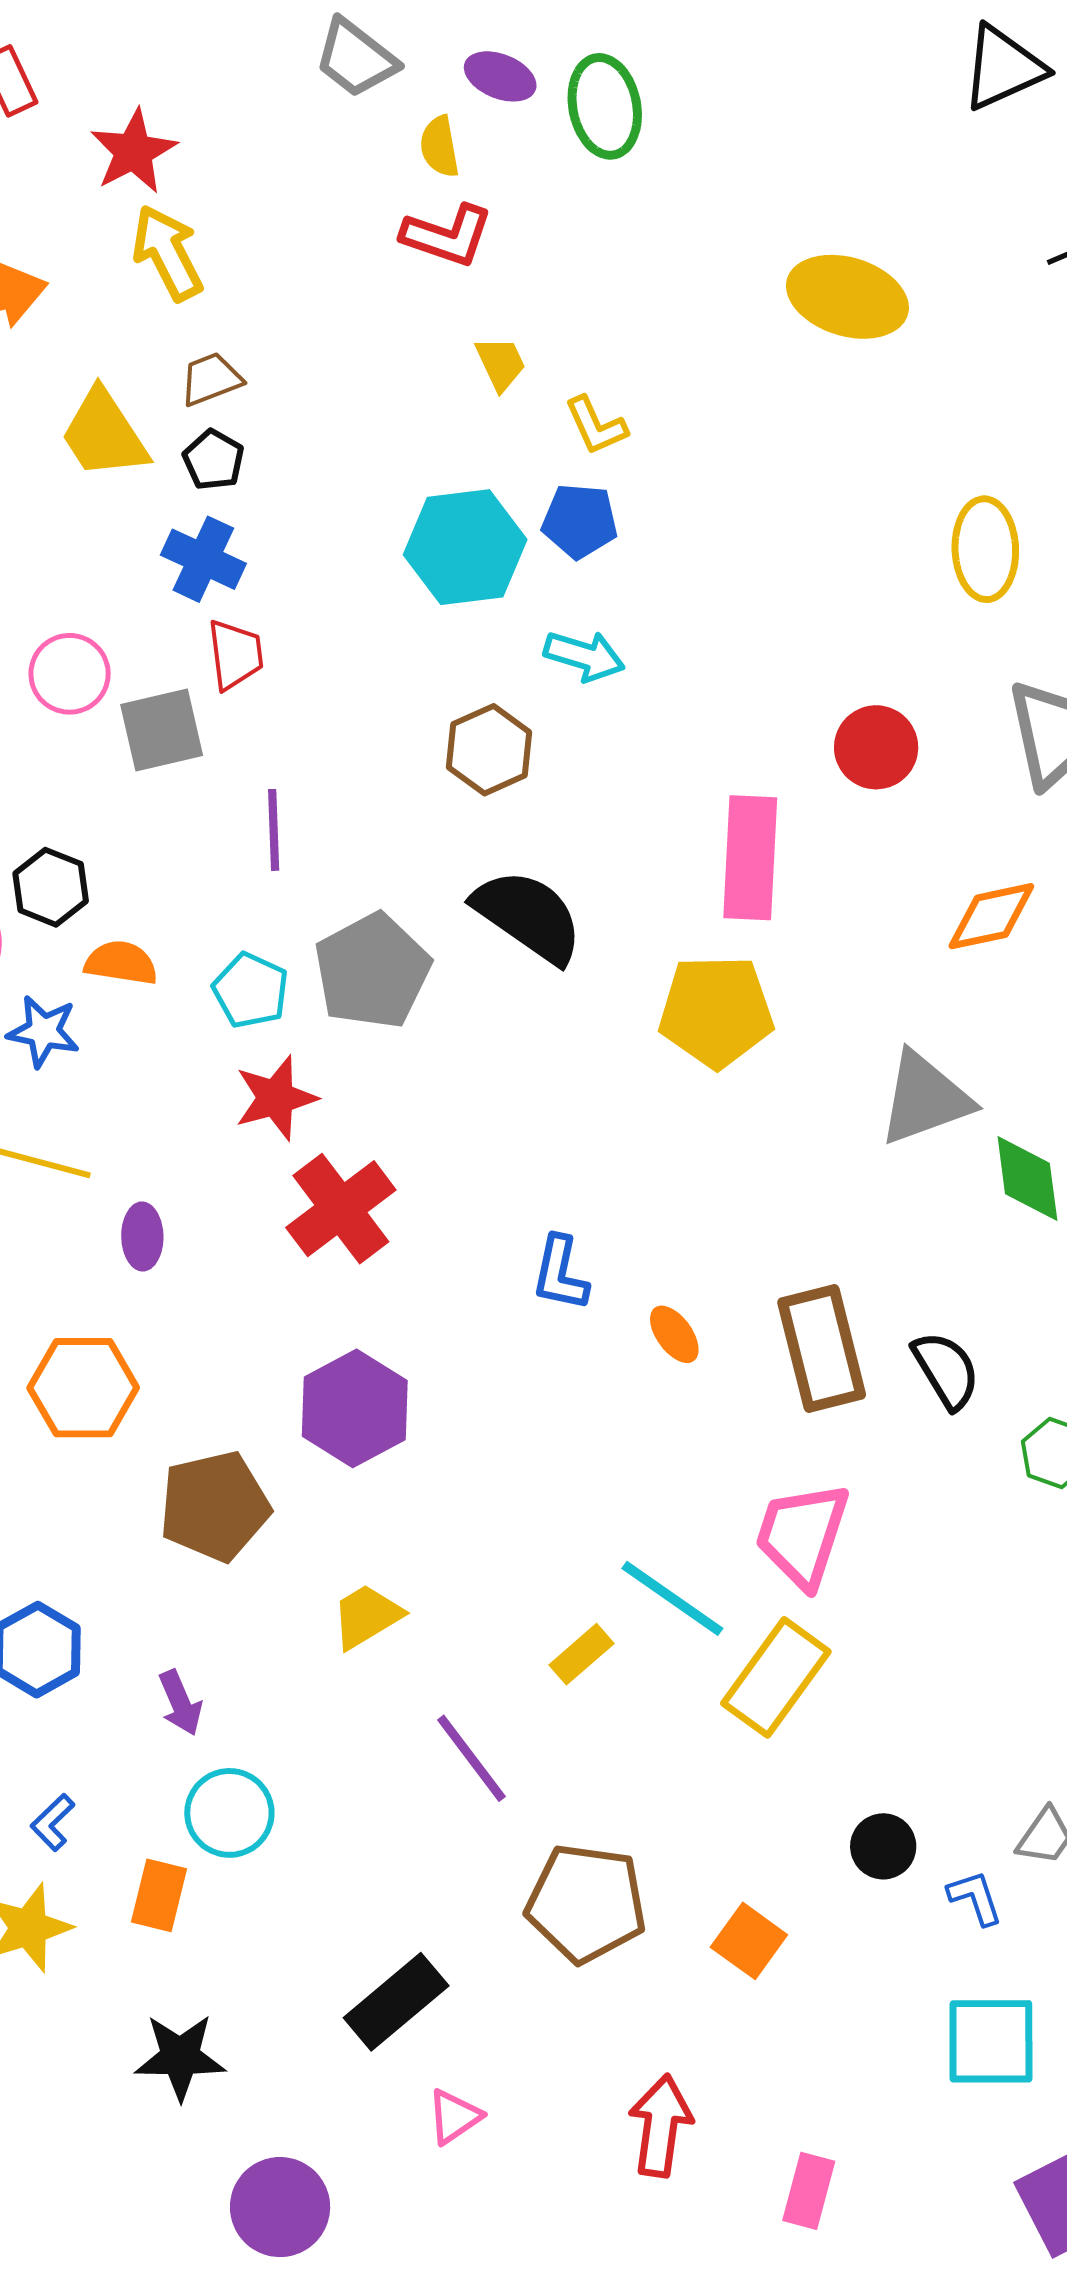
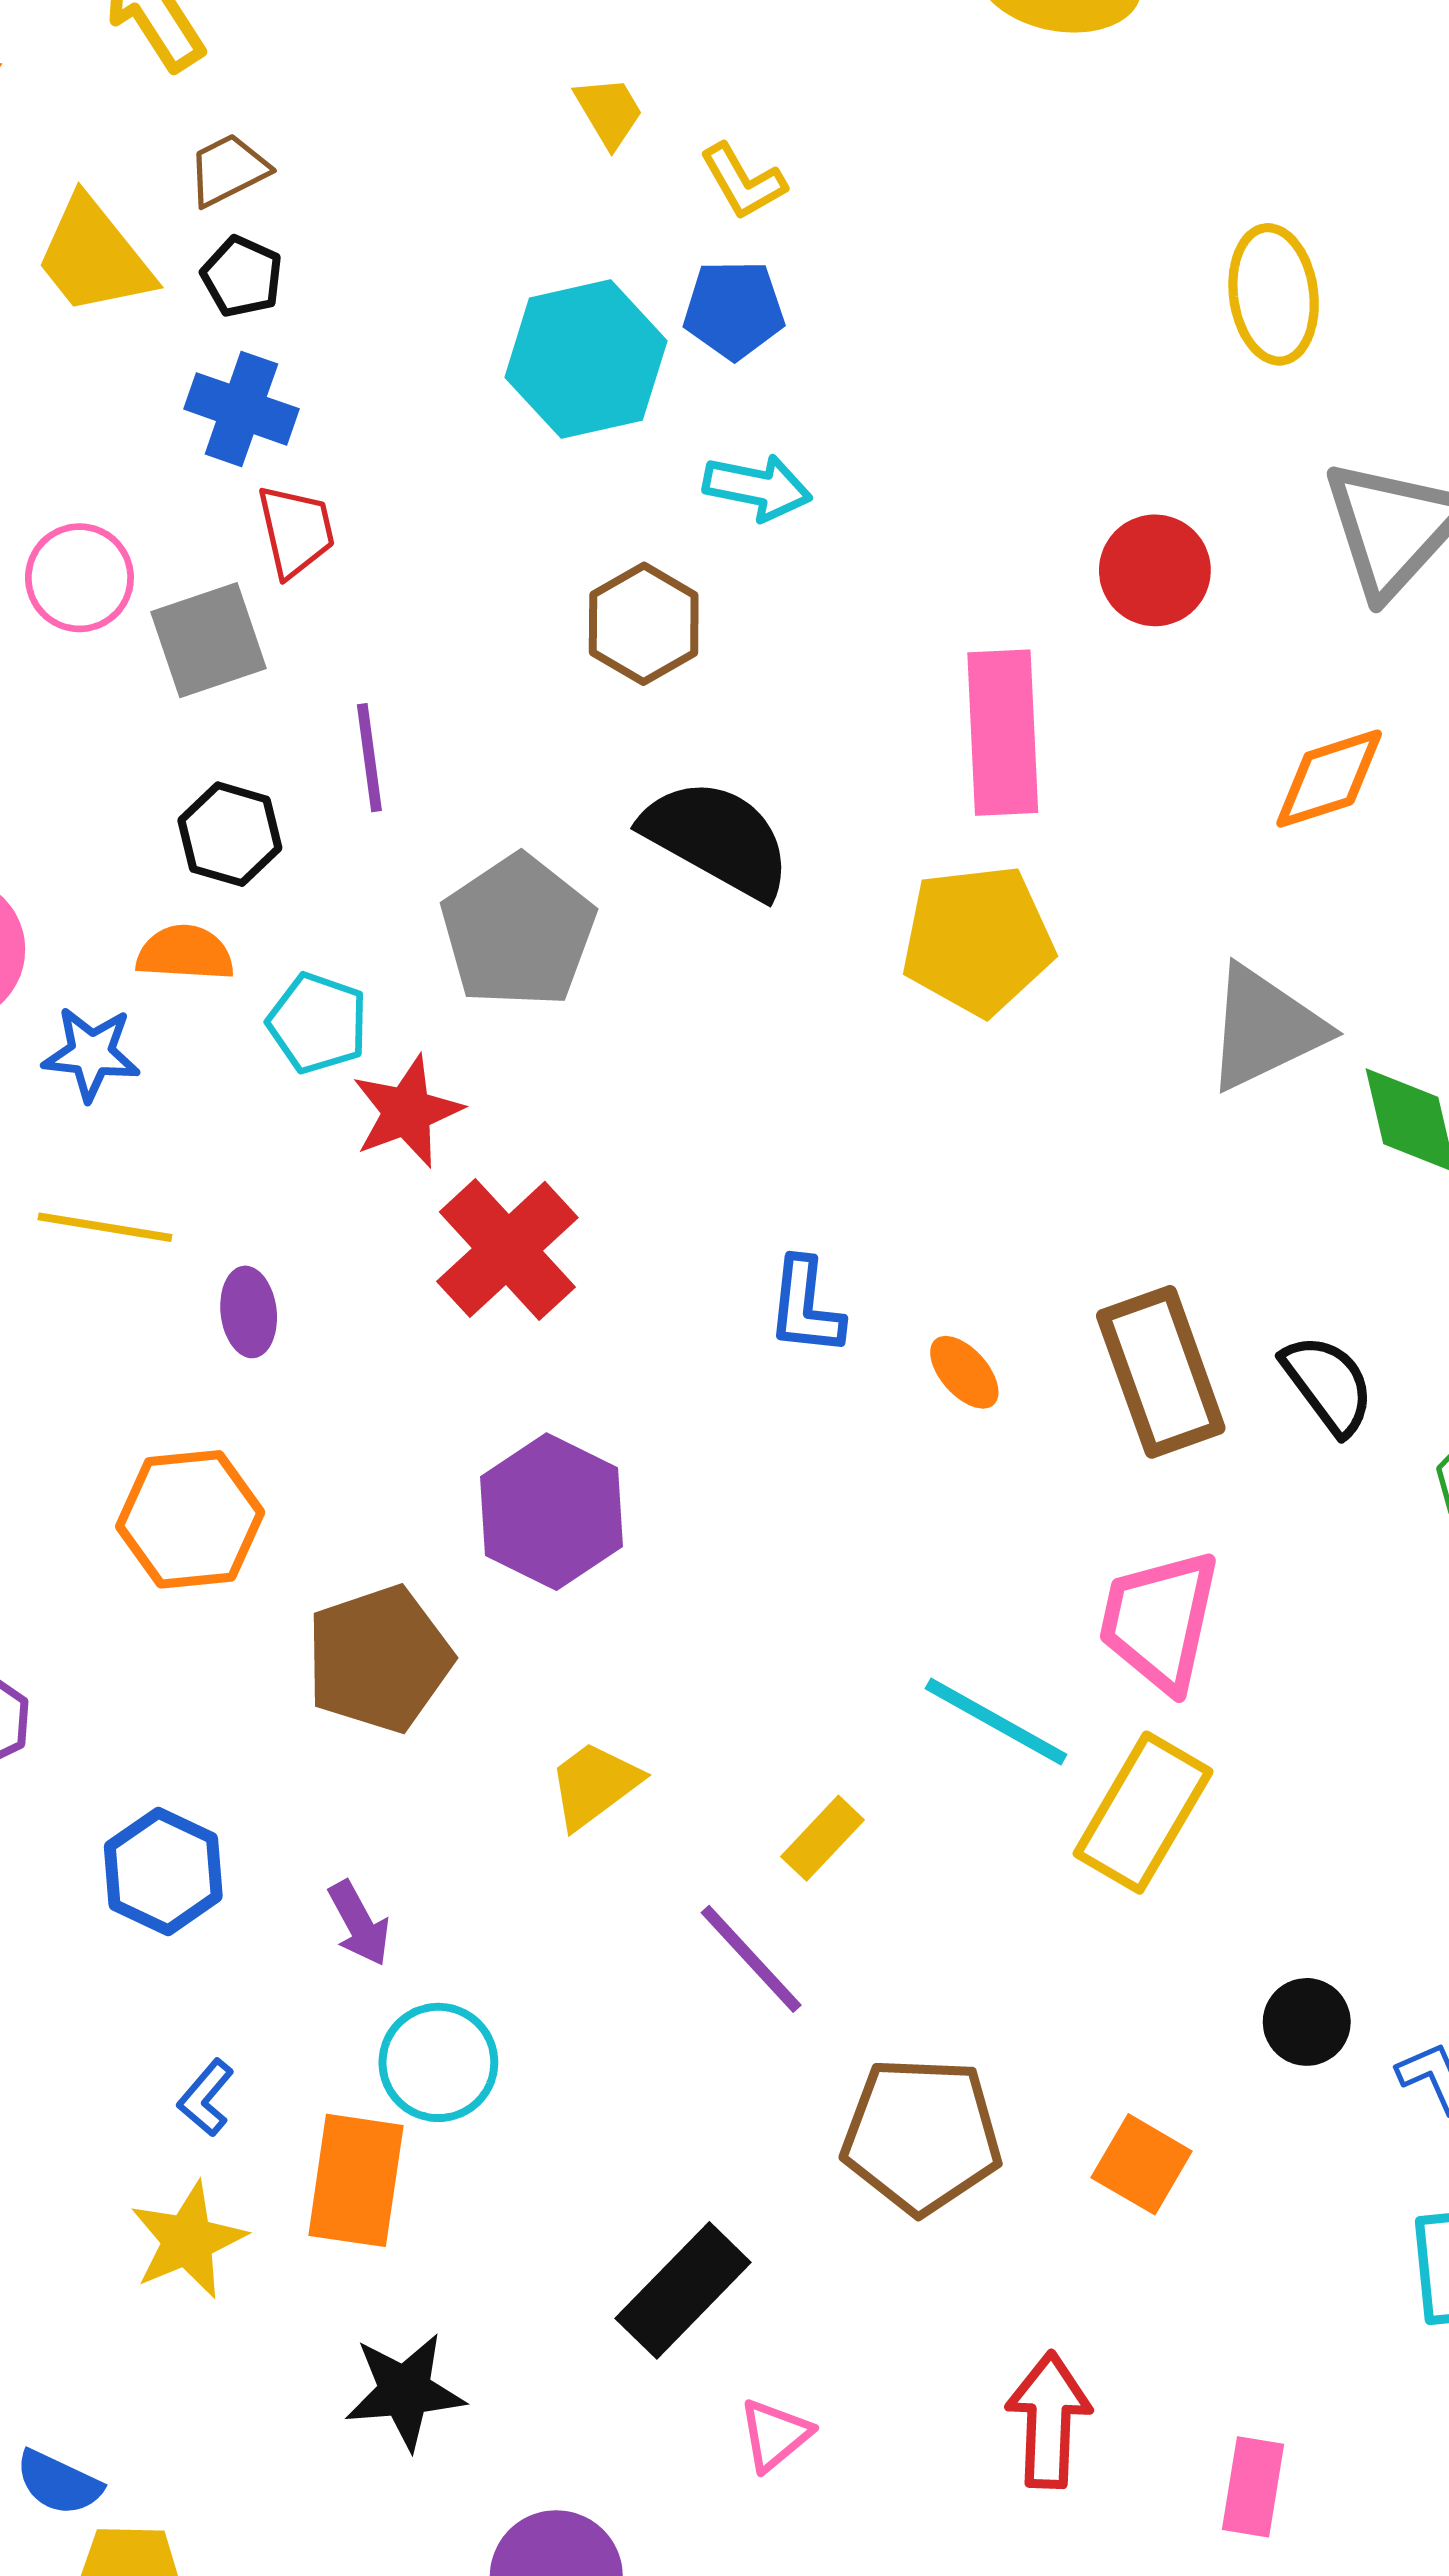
black hexagon: (51, 887) -> (230, 834), moved
cyan pentagon: (251, 990) -> (318, 1023), moved
yellow rectangle: (581, 1654) -> (823, 1838), moved
orange rectangle: (159, 1895) -> (356, 2180), size x1.4

